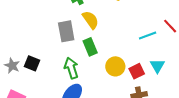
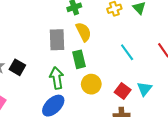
cyan line: (148, 35) -> (127, 52), moved, turned 66
yellow circle: (115, 66) -> (91, 84), moved
red square: (137, 71) -> (123, 91), turned -35

